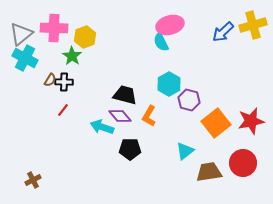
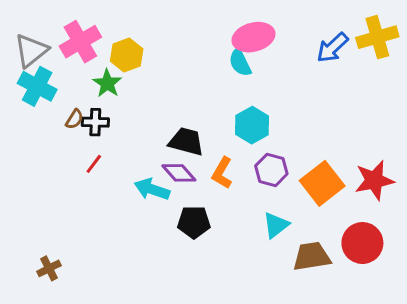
pink cross: (54, 28) -> (80, 42), turned -32
purple hexagon: (189, 100) -> (271, 170), moved

